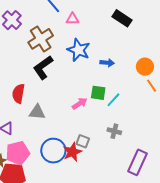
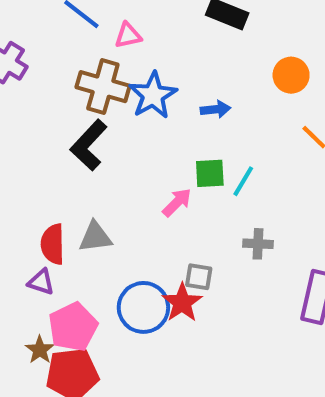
brown cross: (41, 39) -> (103, 87), moved, turned -30
blue star: (79, 50) -> (153, 95), turned 30
orange circle: (145, 67) -> (291, 75), moved
red semicircle: (18, 94) -> (53, 244), moved

